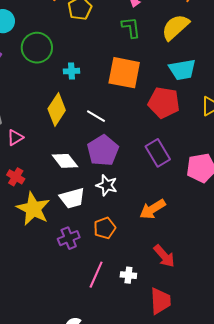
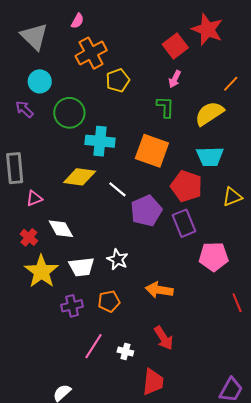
cyan cross: (71, 71) -> (100, 141), size x1.8
yellow diamond: (57, 109) -> (80, 177), turned 56
purple pentagon: (103, 150) -> (146, 211), moved
purple rectangle: (158, 153) -> (184, 223), moved
white diamond: (65, 161) -> (61, 229), moved
orange arrow: (153, 209) -> (159, 290), turned 32

